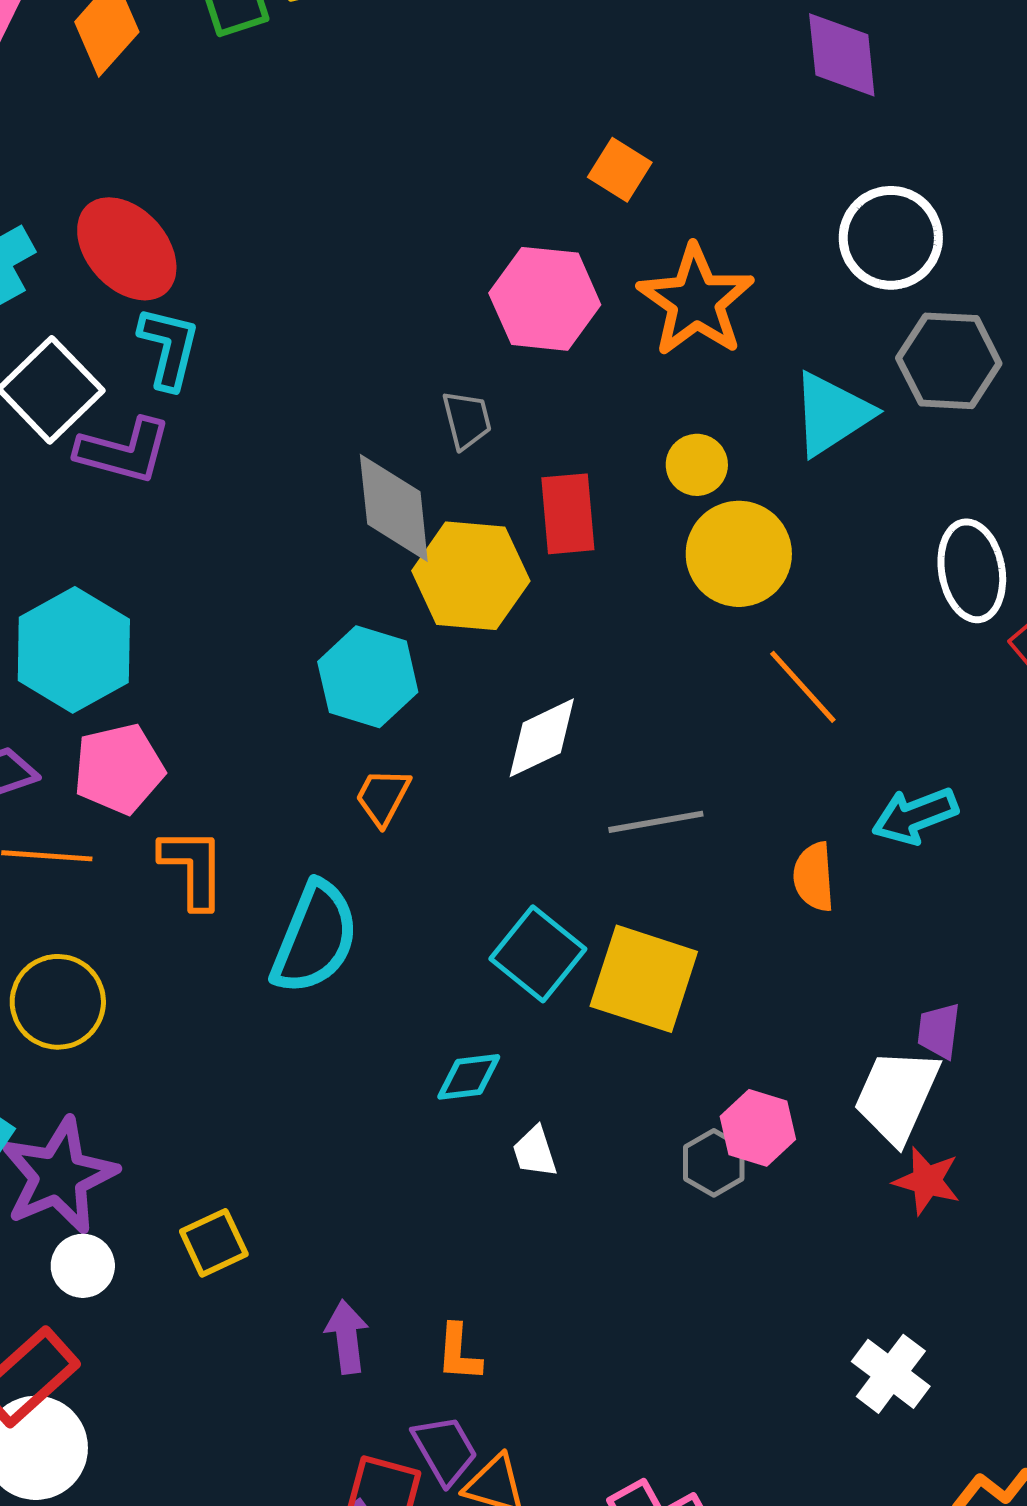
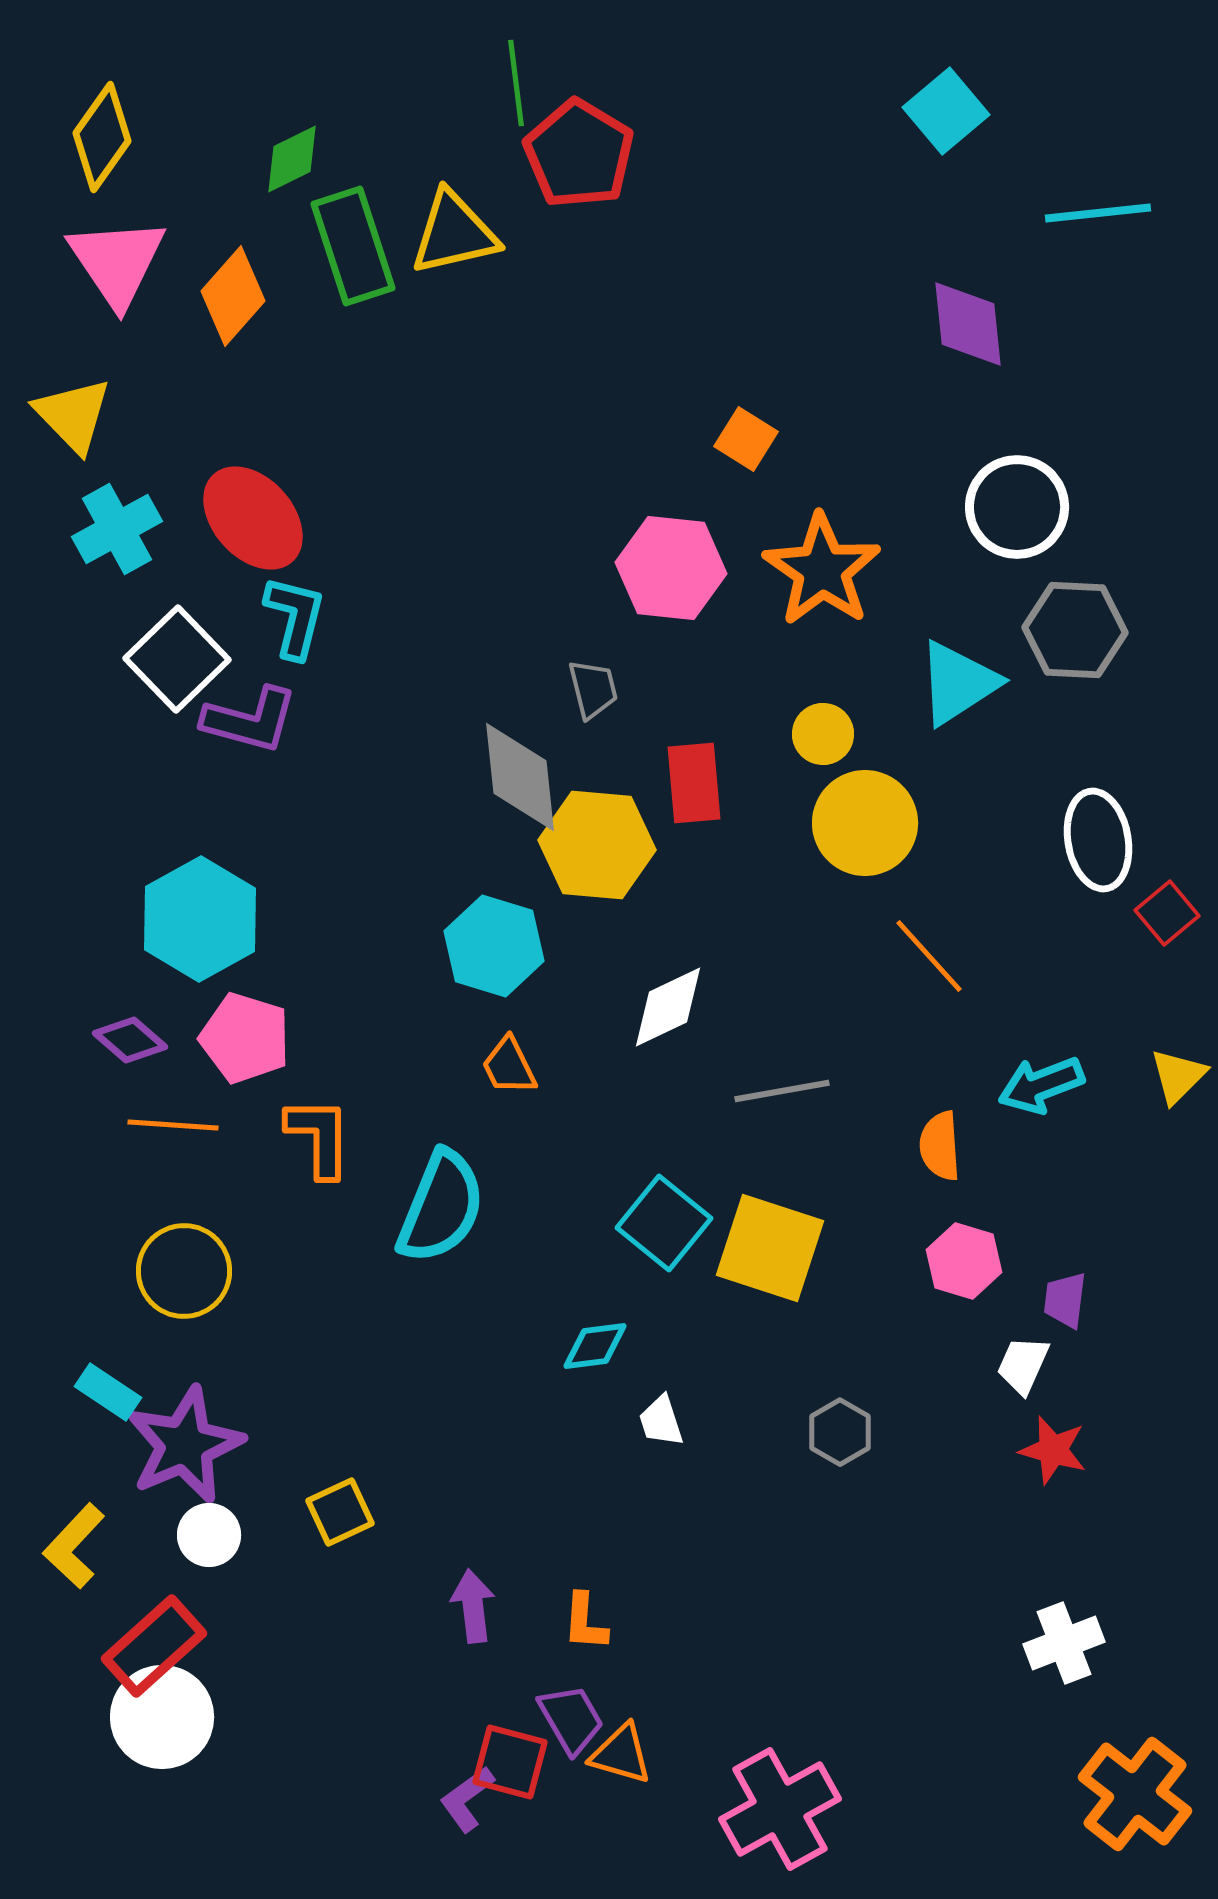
pink pentagon: (119, 769) -> (245, 1038), turned 30
orange trapezoid: (383, 797) -> (509, 1066), turned -54
white trapezoid: (897, 1096) -> (1023, 1365), size x0.6
pink hexagon: (758, 1128) -> (964, 1261), moved
white cross: (891, 1374) -> (1064, 1643), moved, turned 32

